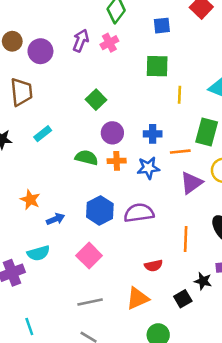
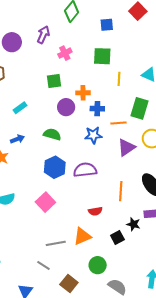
pink cross: (109, 43) -> (65, 53), moved
green square: (96, 100) -> (54, 81), turned 35
cyan rectangle: (43, 134) -> (20, 108), moved
green semicircle: (87, 158) -> (52, 134), moved
orange cross: (117, 161) -> (83, 93), moved
blue arrow: (55, 219) -> (17, 139), moved
gray line: (90, 302) -> (56, 243), moved

